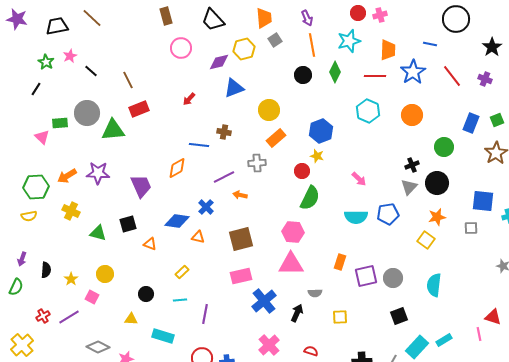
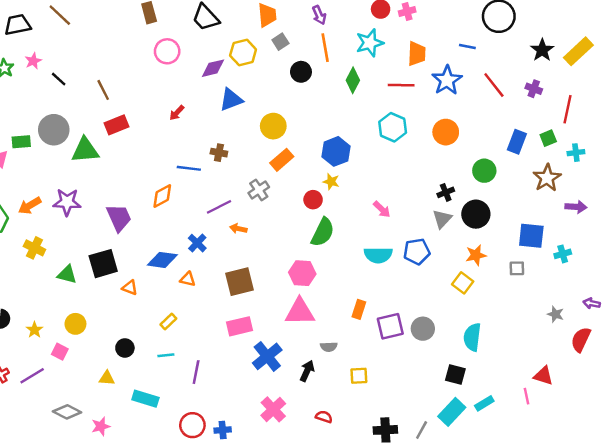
black circle: (303, 75) -> (301, 72), moved
gray cross: (257, 163) -> (259, 190), turned -30
black square: (128, 224) -> (103, 264), size x1.4
black square: (399, 316) -> (455, 375), moved, turned 36

